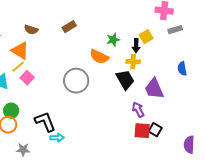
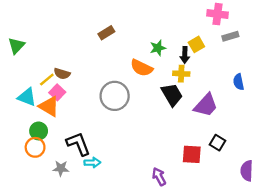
brown semicircle: (31, 30) -> (62, 74), moved
orange triangle: (20, 51) -> (49, 106), moved
purple trapezoid: (154, 89) -> (206, 105), turned -115
purple arrow: (138, 110) -> (159, 177), moved
black square: (155, 130) -> (217, 143), moved
gray star: (23, 150) -> (61, 168), moved

